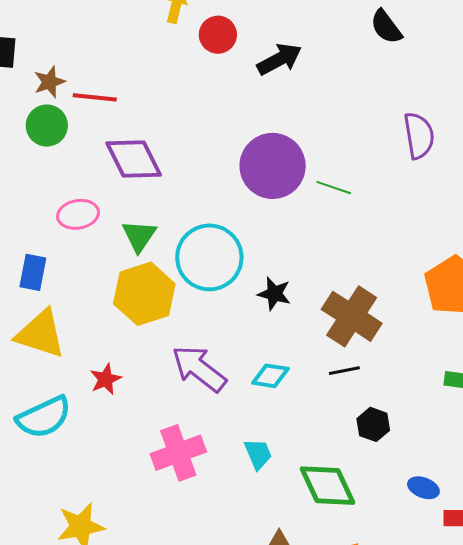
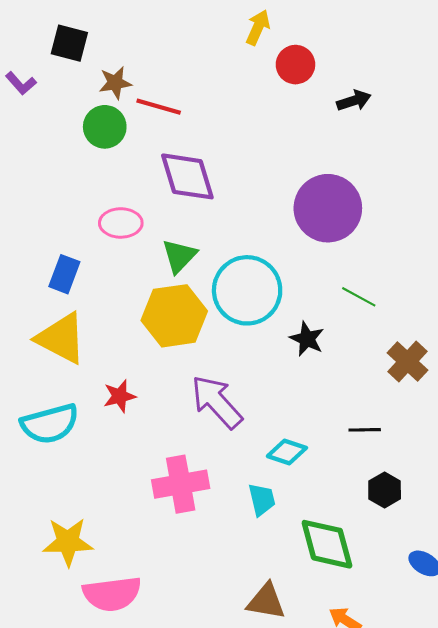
black arrow: (279, 59) -> (354, 101), size x0.7
green line: (334, 188) -> (359, 297), moved
brown cross: (352, 316) -> (407, 361), moved, size x0.7
cyan diamond: (270, 376) -> (287, 452), moved

